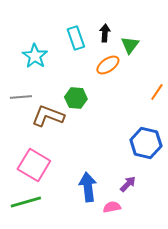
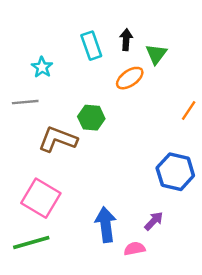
cyan star: (35, 56) -> (42, 67), size x0.7
gray line: (21, 97) -> (25, 102), moved

